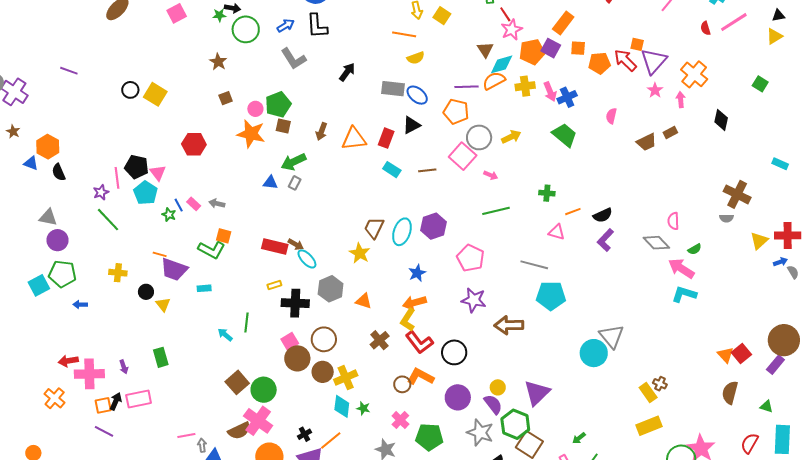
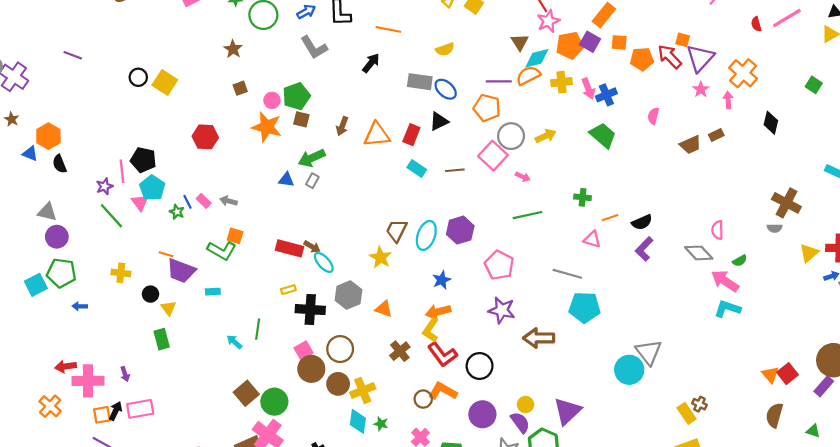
orange line: (404, 34) -> (388, 29), moved
pink triangle: (158, 173) -> (140, 202), moved
green rectangle: (161, 357) -> (162, 339), moved

